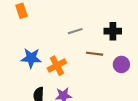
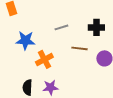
blue star: (31, 58) -> (25, 40), moved

